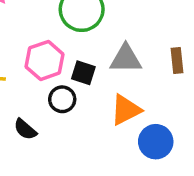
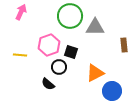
gray triangle: (126, 59) -> (95, 27), moved
black semicircle: (25, 129) -> (48, 84), moved

